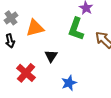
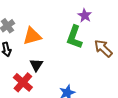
black triangle: (51, 56) -> (36, 65), moved

